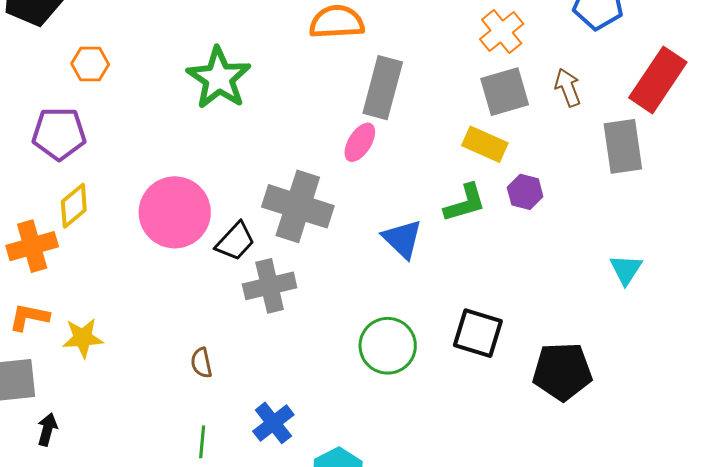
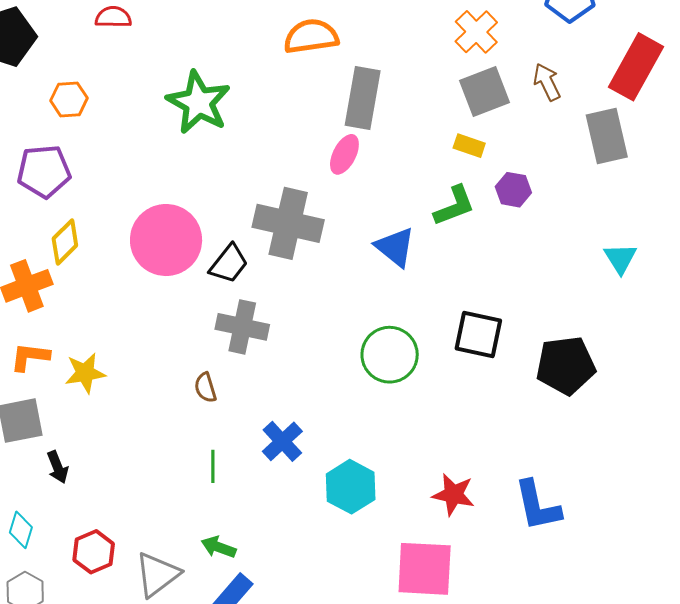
yellow rectangle: (485, 144) -> (469, 146), size x0.7
gray cross: (270, 286) -> (242, 327), moved, turned 30
black arrow: (47, 429) -> (58, 467), turned 148

